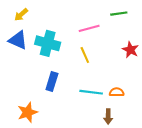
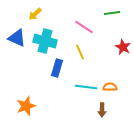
yellow arrow: (21, 15) -> (35, 14), moved
pink line: (89, 28) -> (84, 27), turned 48
blue rectangle: (52, 82) -> (57, 68), moved

